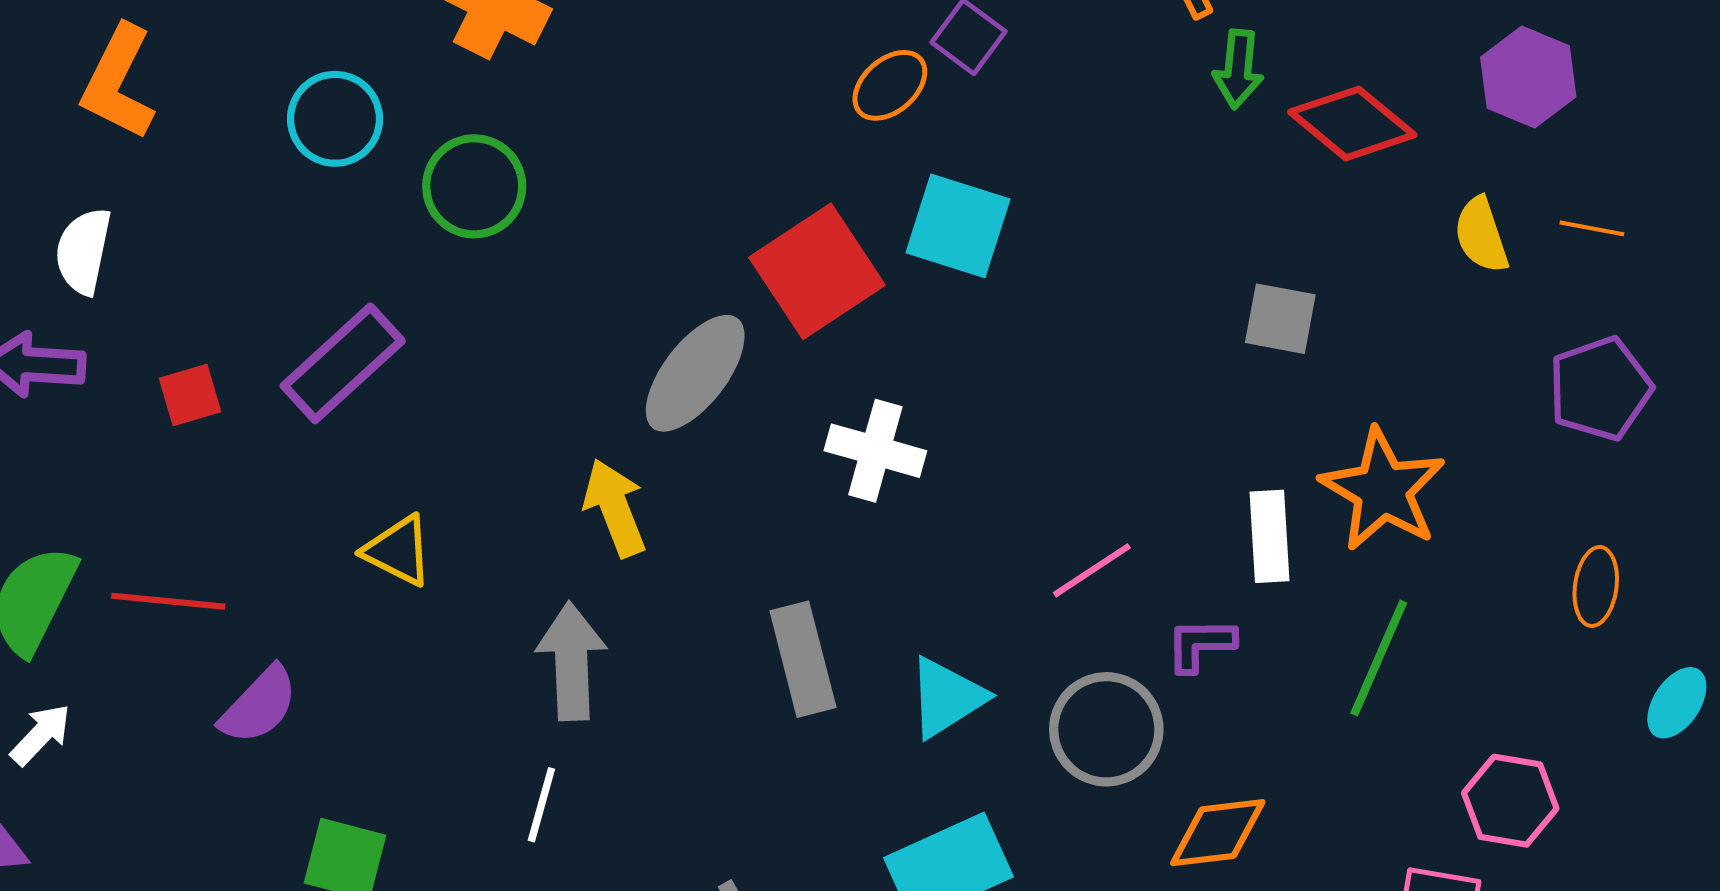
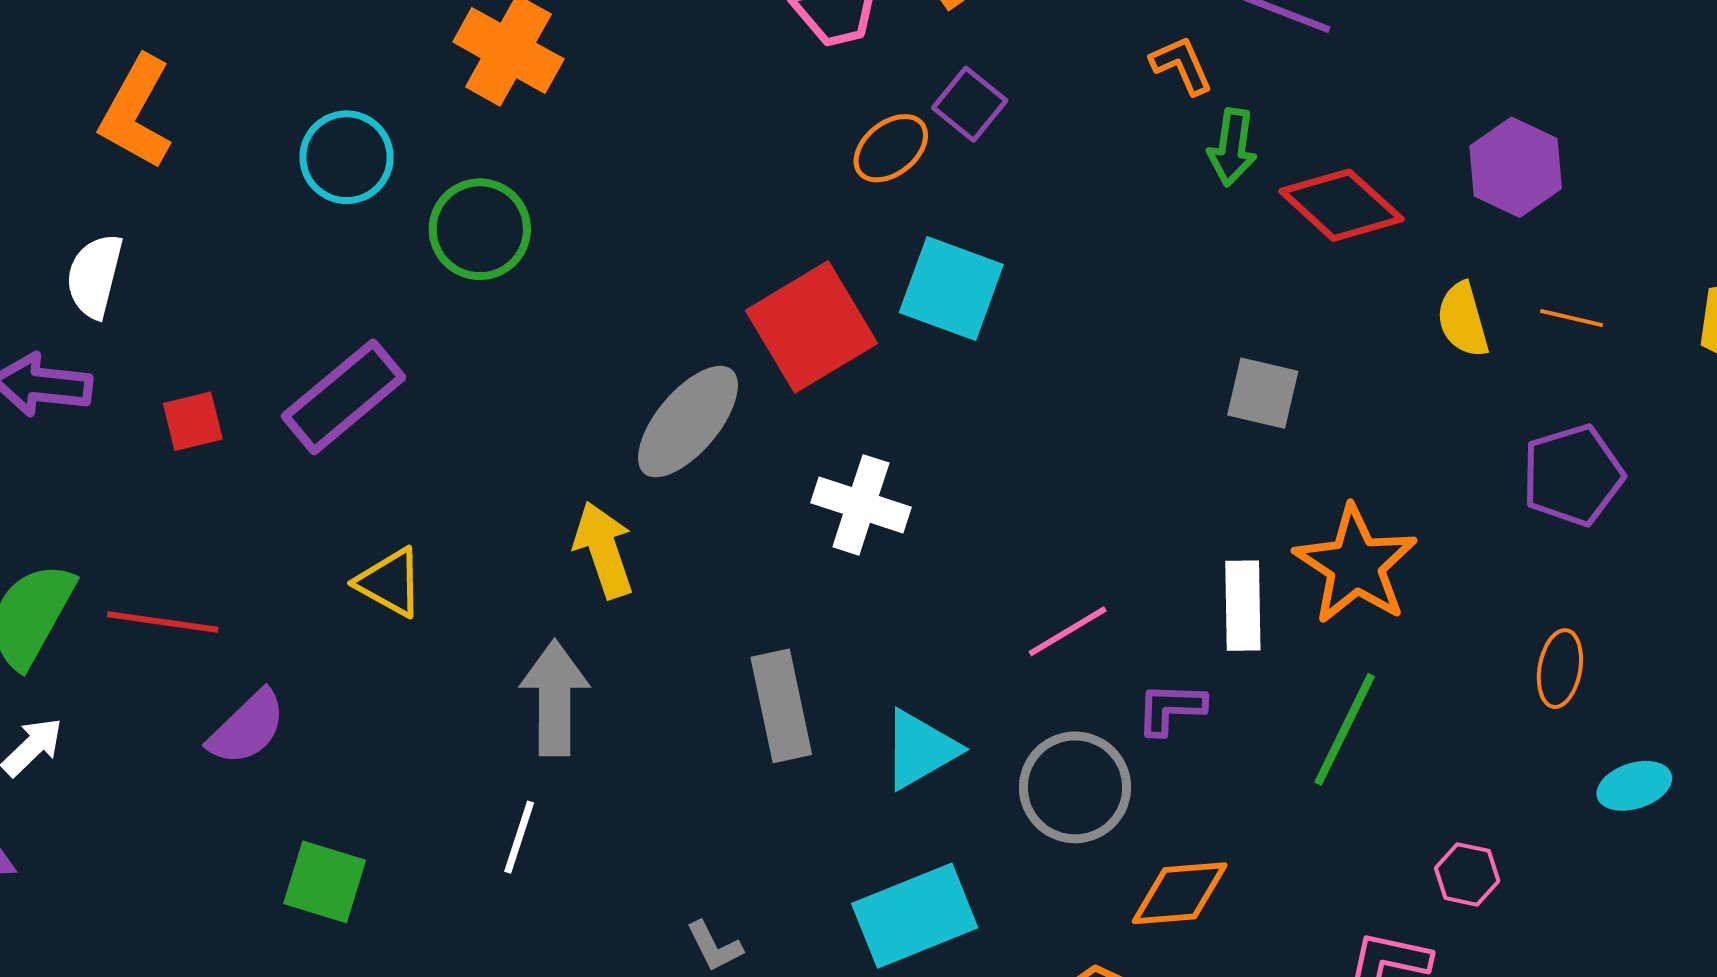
cyan ellipse: (1677, 703) -> (1634, 786), turned 36
pink hexagon: (1510, 801) -> (1467, 874), size x0.7

